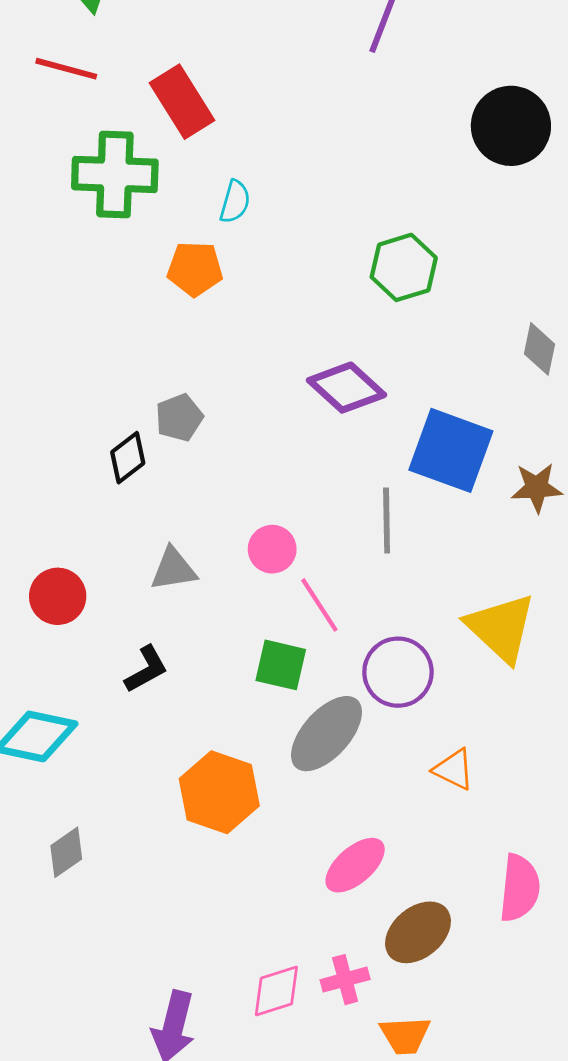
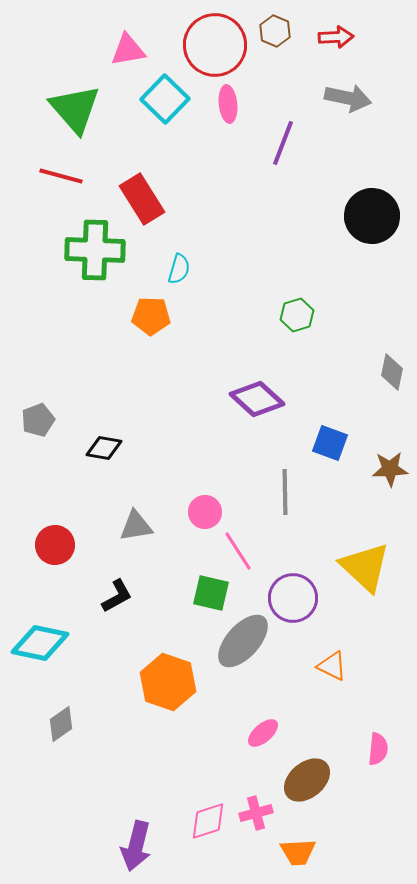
green hexagon: (404, 267) -> (297, 315), size x0.7
gray pentagon: (179, 418) -> (38, 420), moved
blue square: (451, 450) -> (330, 443), size x0.6
black diamond: (128, 458) -> (104, 448), turned 48
pink ellipse: (355, 865) -> (263, 733), size x0.7
pink semicircle: (520, 888) -> (378, 749), size x0.7

